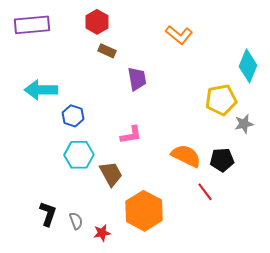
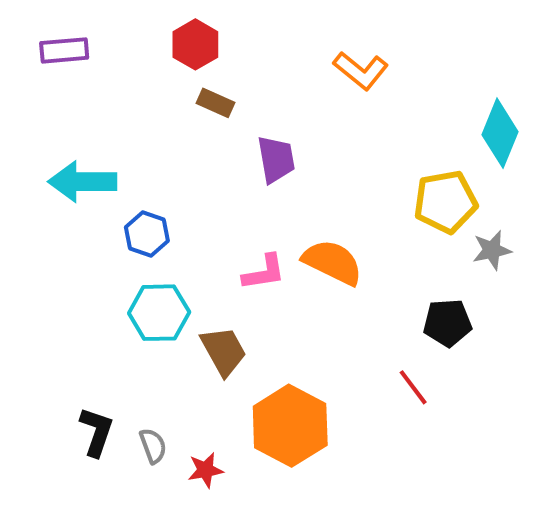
purple rectangle: (32, 25) -> (64, 50), size x0.7
orange semicircle: (186, 156) -> (333, 262), moved

